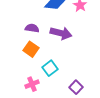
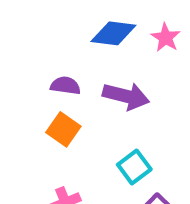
cyan square: (50, 68) -> (134, 167), moved

